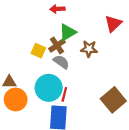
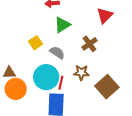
brown cross: (57, 45) -> (90, 44), moved
brown star: (89, 49) -> (81, 73), moved
yellow square: (38, 51) -> (36, 43), turned 32

